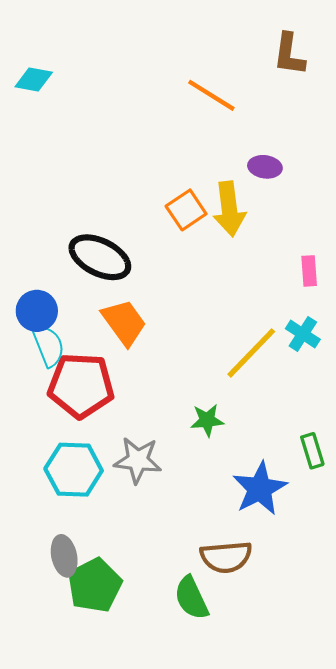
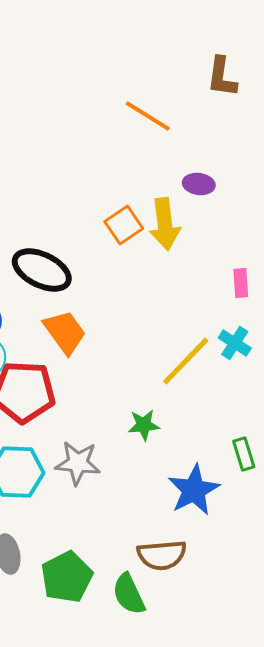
green pentagon: (95, 585) -> (67, 577), moved

